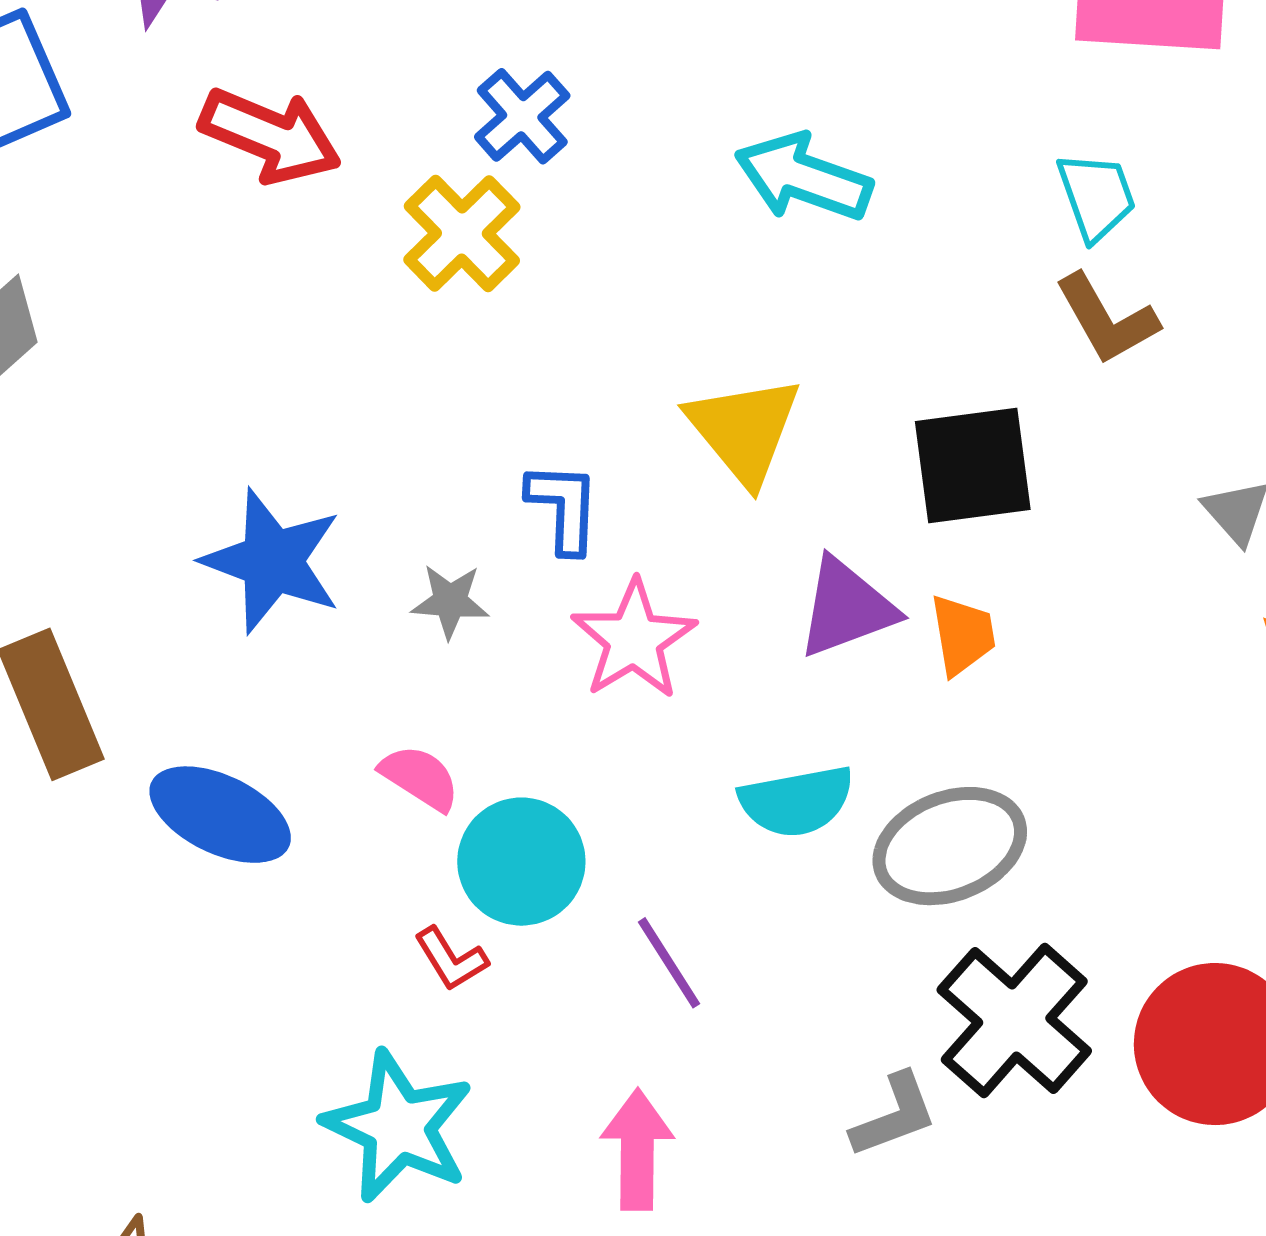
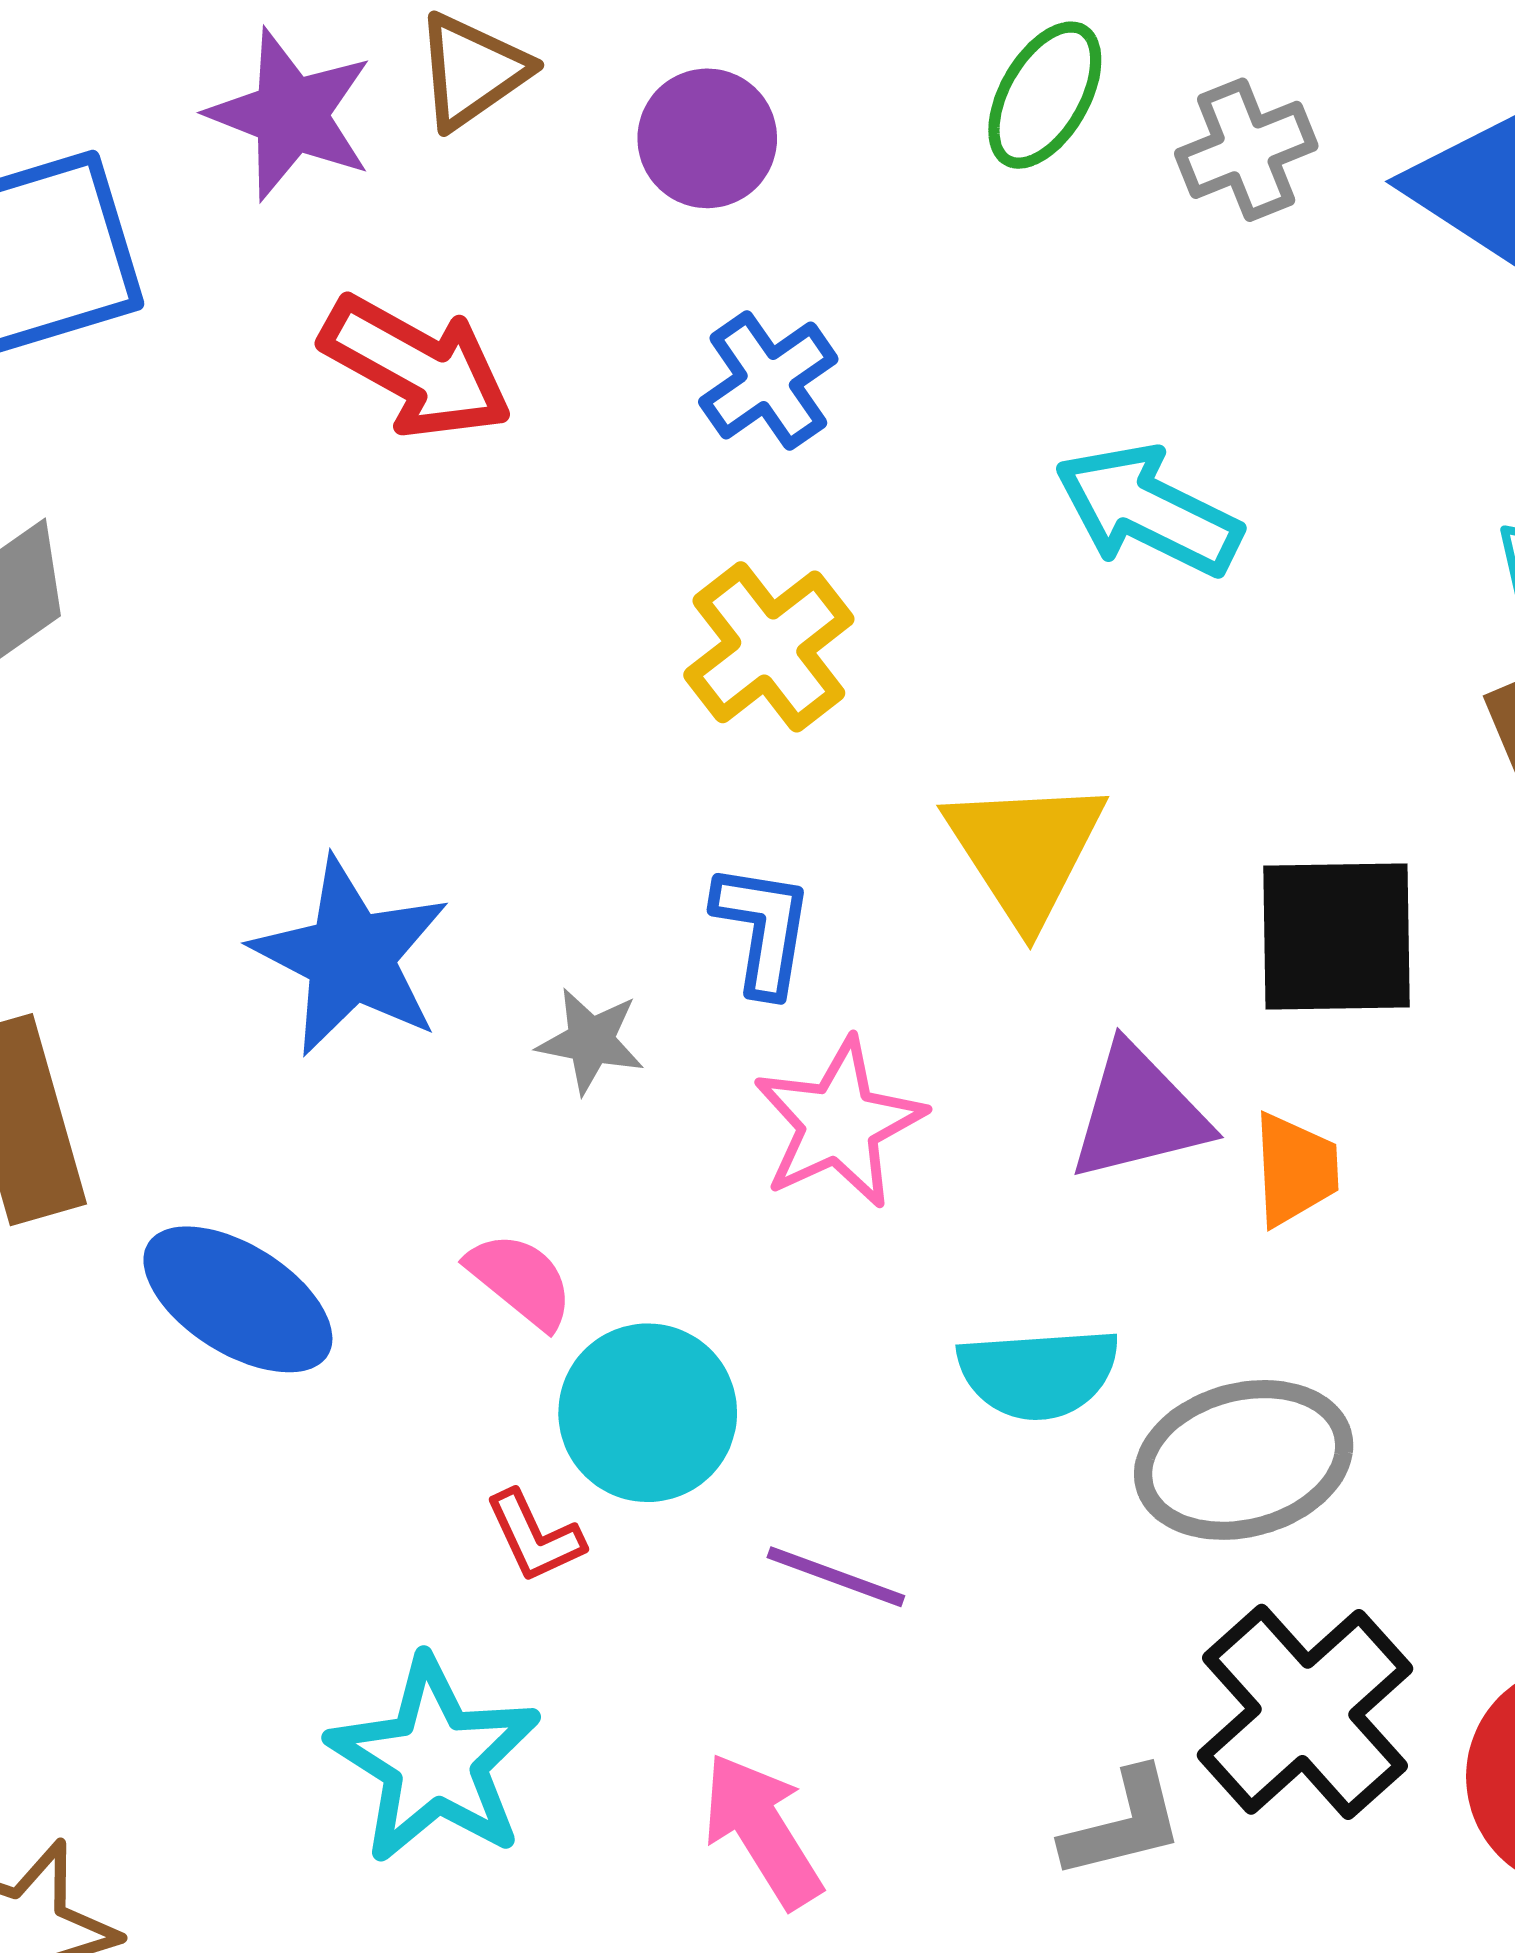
yellow cross: (462, 233) -> (769, 647), moved
purple line: (669, 963) -> (836, 1577), turned -44
pink arrow: (637, 1150) -> (762, 1830), turned -39

